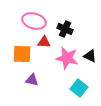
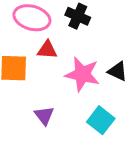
black cross: (65, 29) -> (78, 16), moved
purple triangle: (32, 80) -> (44, 116), moved, turned 40

